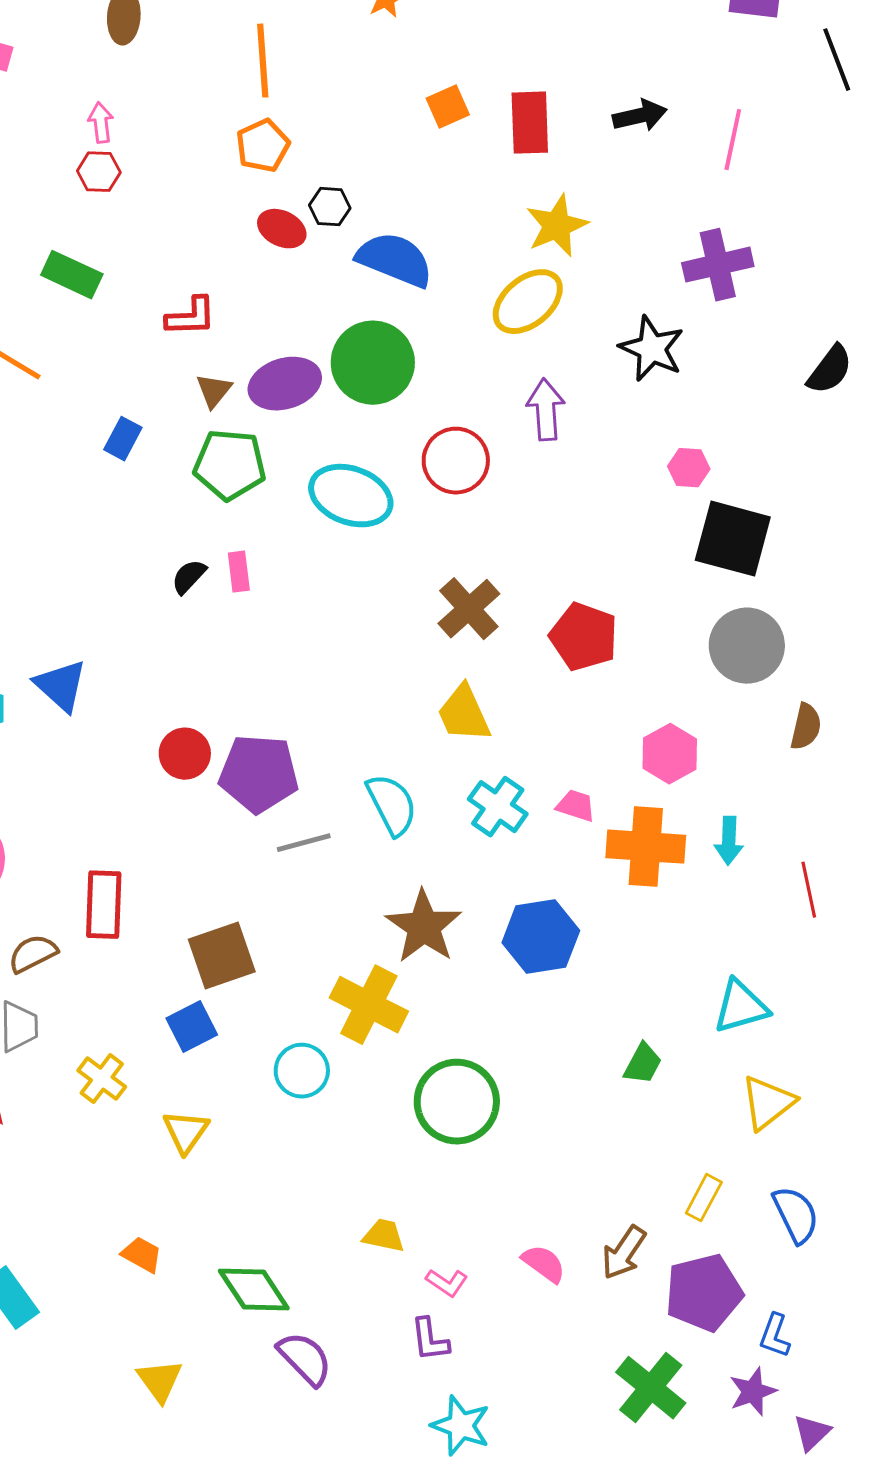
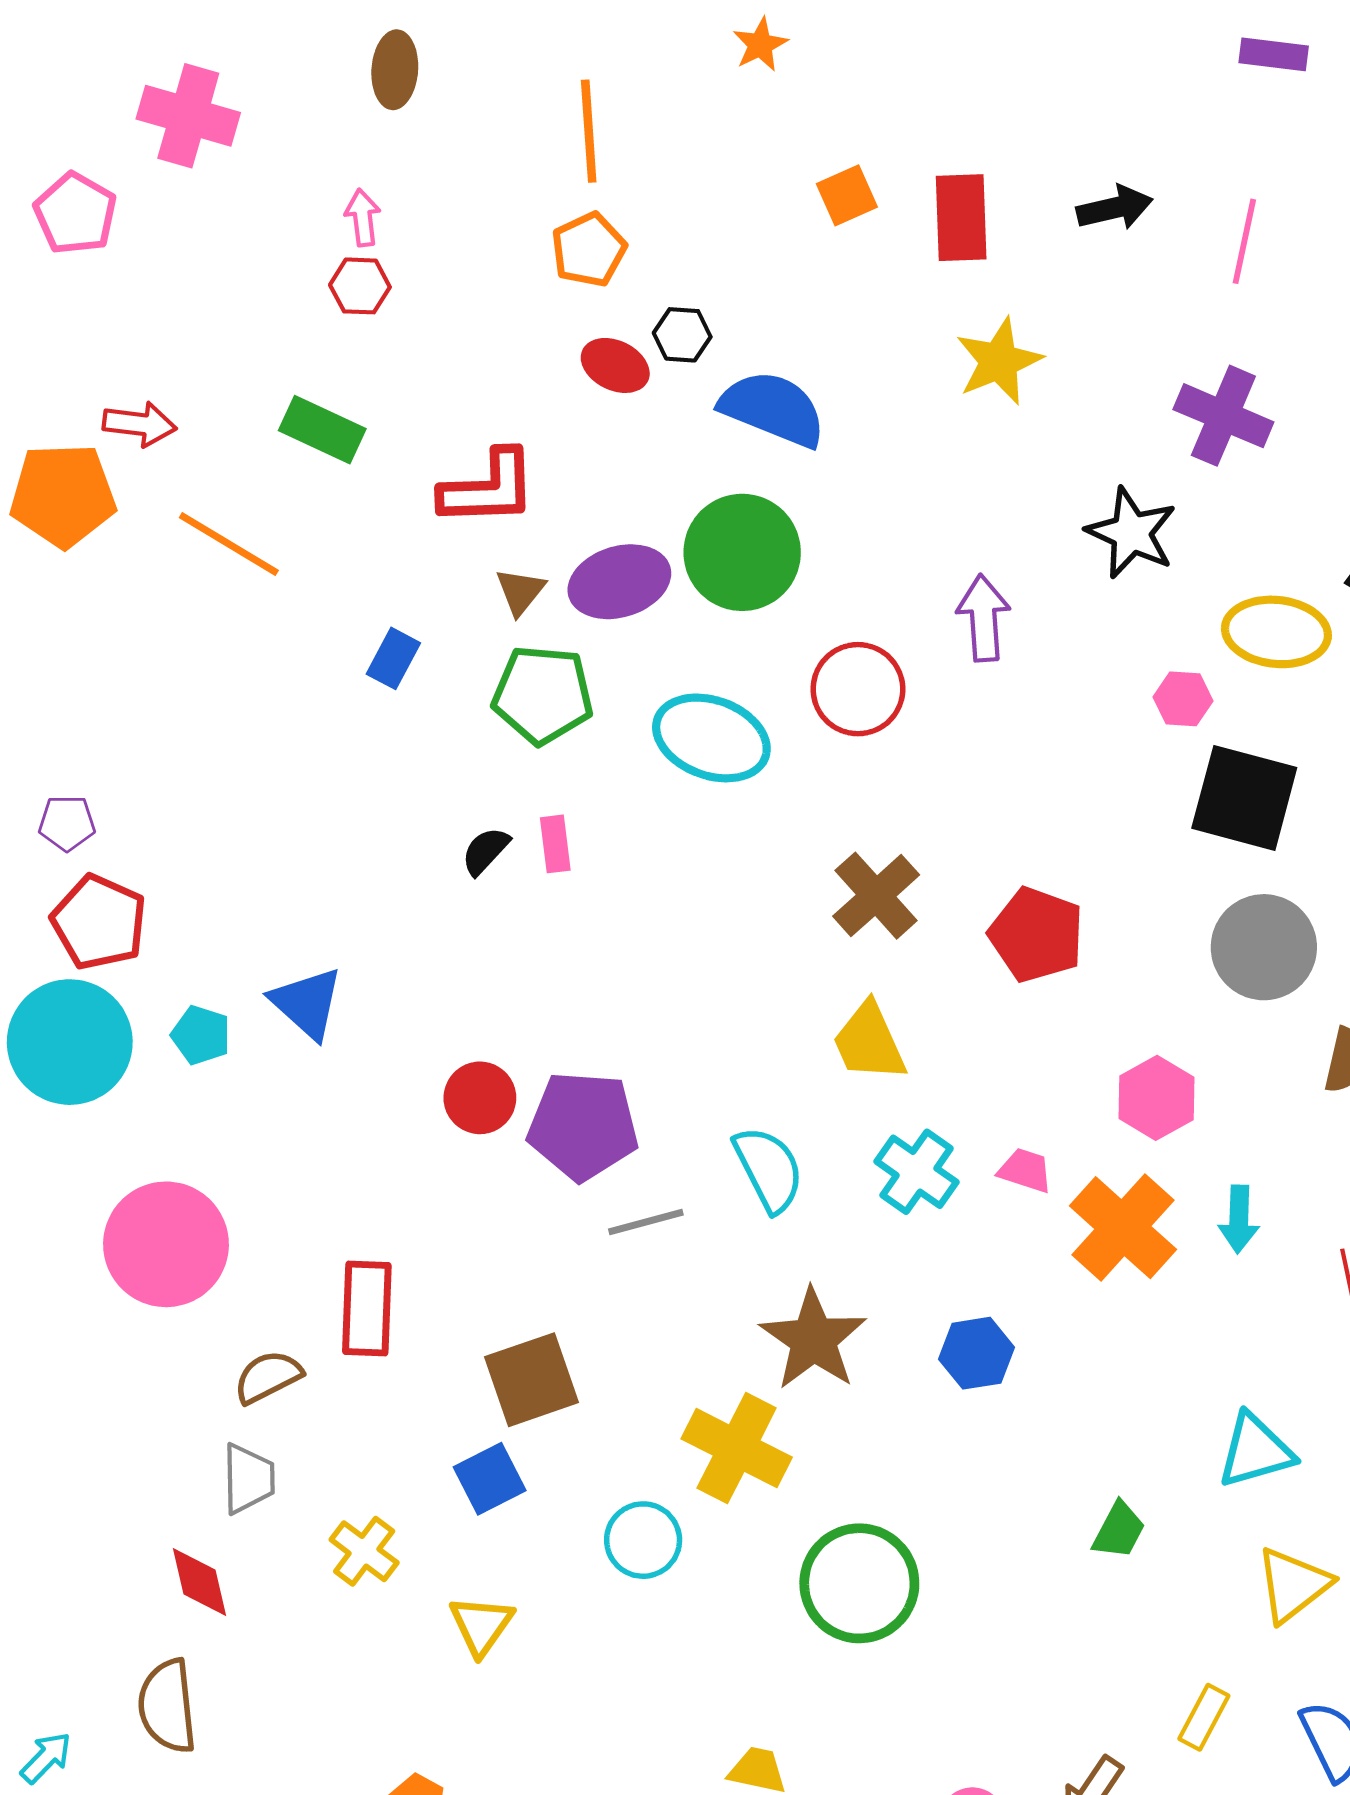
purple cross: (718, 265) -> (1223, 416), turned 36
yellow ellipse: (528, 302) -> (1276, 632), moved, turned 46
red L-shape: (191, 317) -> (488, 488), size x1.4
orange cross: (646, 847) -> (1123, 1228), turned 38
blue hexagon: (541, 937) -> (977, 1353), size x0.7

